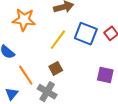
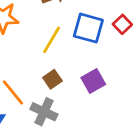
purple square: (105, 75) -> (93, 81), moved, turned -36

